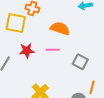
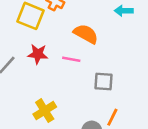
gray square: (80, 62) -> (103, 81), turned -35

